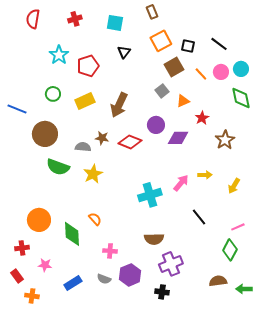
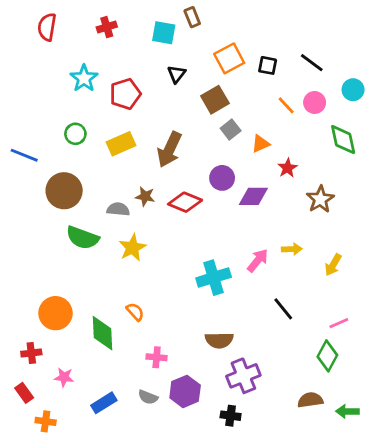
brown rectangle: (152, 12) -> (192, 17), moved
brown square: (174, 67) -> (215, 100), moved
cyan circle: (241, 69) -> (353, 90), moved

